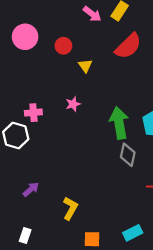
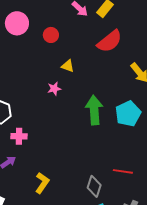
yellow triangle: (85, 66) -> (68, 66), moved, turned -40
pink cross: (33, 113) -> (19, 136), moved
gray diamond: (128, 155) -> (94, 186), moved

